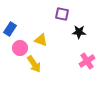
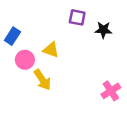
black star: (79, 32) -> (103, 30), moved
pink cross: (87, 61) -> (111, 91), moved

